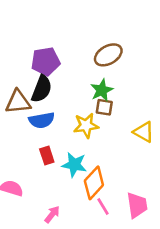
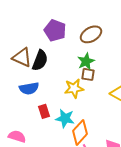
purple pentagon: (46, 61) -> (55, 30), moved, turned 30
brown triangle: (18, 102) -> (22, 57), moved, turned 30
blue semicircle: (42, 120) -> (29, 88), moved

